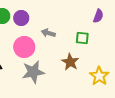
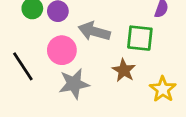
gray arrow: (48, 33) -> (94, 31), size x1.6
green square: (82, 38) -> (140, 38), size x1.5

